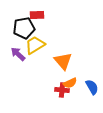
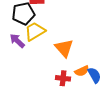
orange semicircle: (70, 83) -> (82, 71), moved

